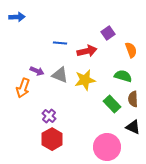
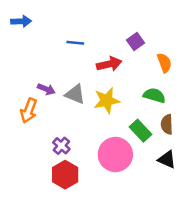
blue line: (60, 43) -> (75, 43), moved
pink circle: (107, 147) -> (115, 155), moved

